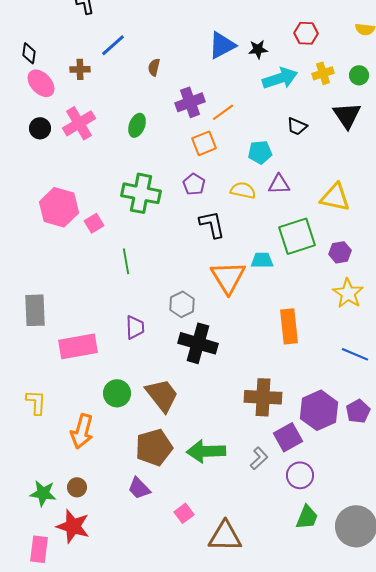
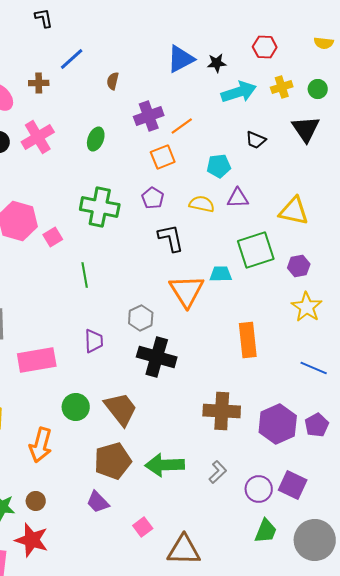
purple square: (288, 437) -> (293, 485), moved, turned -36

